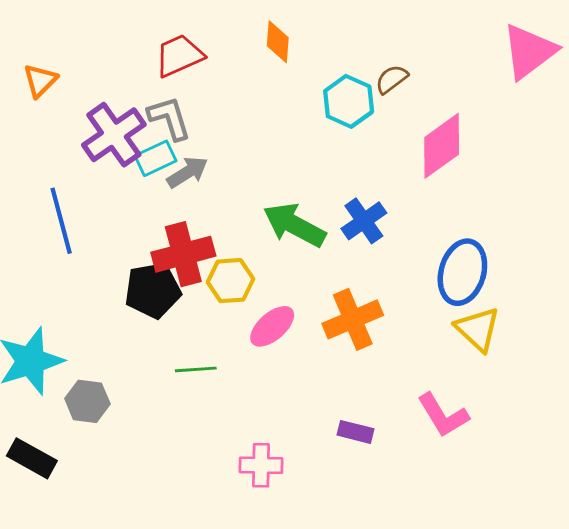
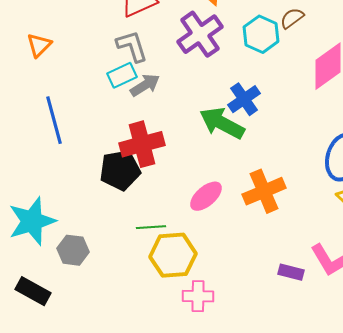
orange triangle: (40, 81) -> (39, 45), moved
purple cross: (114, 135) -> (200, 34), moved
blue cross: (364, 221) -> (244, 99), moved
yellow hexagon: (231, 281) -> (173, 255), moved, size x1.4
purple rectangle: (355, 432) -> (291, 272), moved

